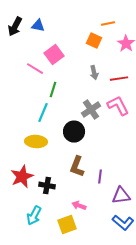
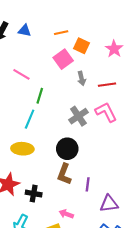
orange line: (108, 24) -> (61, 33), moved
pink square: (54, 55) -> (63, 59), moved
black circle: (74, 132) -> (67, 149), moved

